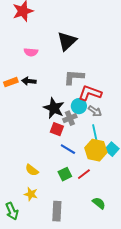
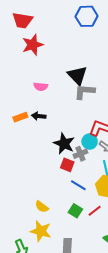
black triangle: (67, 41) -> (77, 75), turned -30
gray L-shape: (74, 77) -> (85, 92), moved
green square: (65, 174) -> (75, 211), turned -32
yellow star: (31, 194) -> (41, 231), size x1.5

